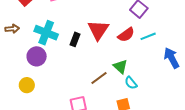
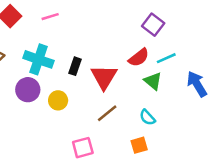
red triangle: (98, 30) -> (104, 77), moved
green triangle: (120, 67) -> (153, 81), moved
yellow circle: (27, 85) -> (58, 100), moved

